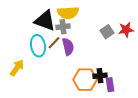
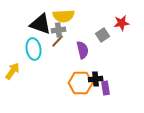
red star: (126, 30) -> (122, 23), moved
brown line: (54, 43) -> (58, 41), moved
purple semicircle: (68, 47) -> (83, 50), moved

